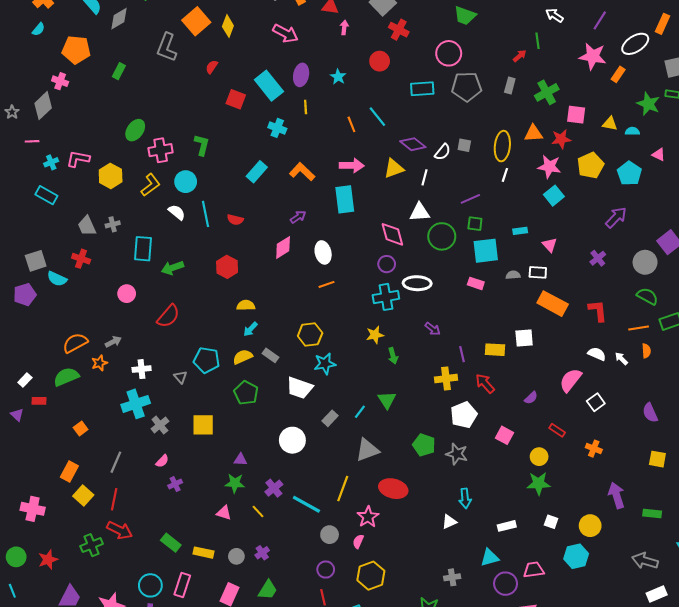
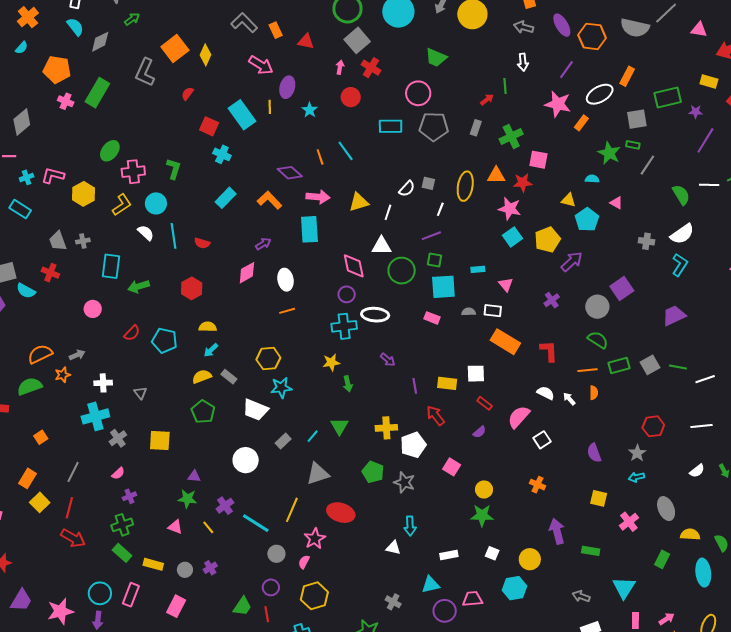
white arrow: (554, 15) -> (523, 62), turned -132
pink arrow: (344, 27) -> (340, 67), moved
green rectangle: (119, 71) -> (97, 93), size x1.8
purple ellipse: (301, 75) -> (287, 87), moved
pink cross: (60, 81) -> (66, 101), moved
yellow line: (306, 107) -> (270, 107), moved
yellow triangle: (610, 124) -> (568, 200), moved
cyan cross: (277, 128) -> (222, 154), moved
purple diamond: (413, 144) -> (290, 173), moved
yellow pentagon: (590, 165) -> (547, 240), moved
white line: (505, 175) -> (440, 209), moved
red semicircle: (168, 316) -> (132, 333), size x0.7
cyan pentagon: (207, 360) -> (164, 341), moved
yellow cross: (446, 379) -> (386, 428), moved
red rectangle: (557, 430) -> (485, 403), moved
white triangle: (449, 522) -> (393, 548), turned 35
green cross: (92, 545) -> (122, 525), moved
gray arrow: (645, 561) -> (581, 596), size x0.7
gray cross: (452, 577) -> (393, 602), turned 35
green trapezoid: (268, 590) -> (242, 606), moved

